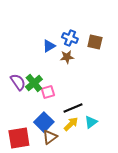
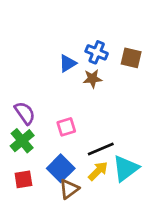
green cross: (34, 83) -> (22, 141), moved
cyan triangle: (91, 122) -> (126, 168), size x1.5
red square: (19, 138) -> (23, 179), moved, size x0.6

